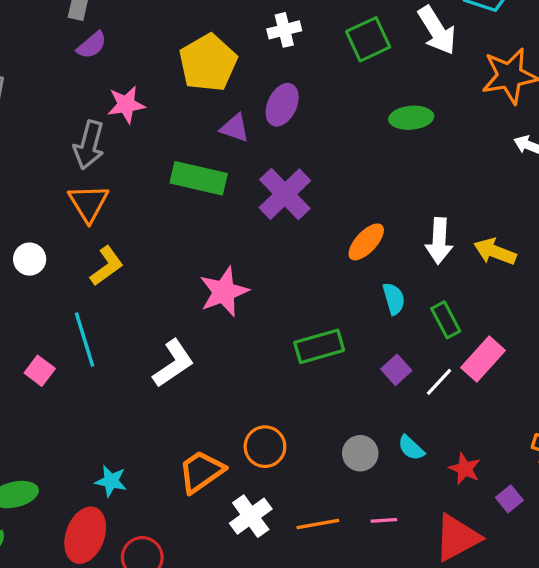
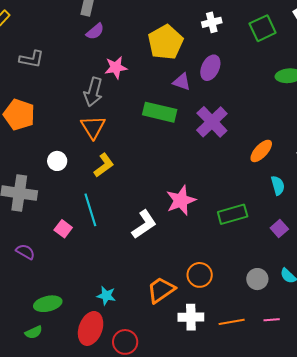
pink star: (224, 292) -> (181, 200), moved
white cross: (251, 516) -> (191, 317), turned 35

